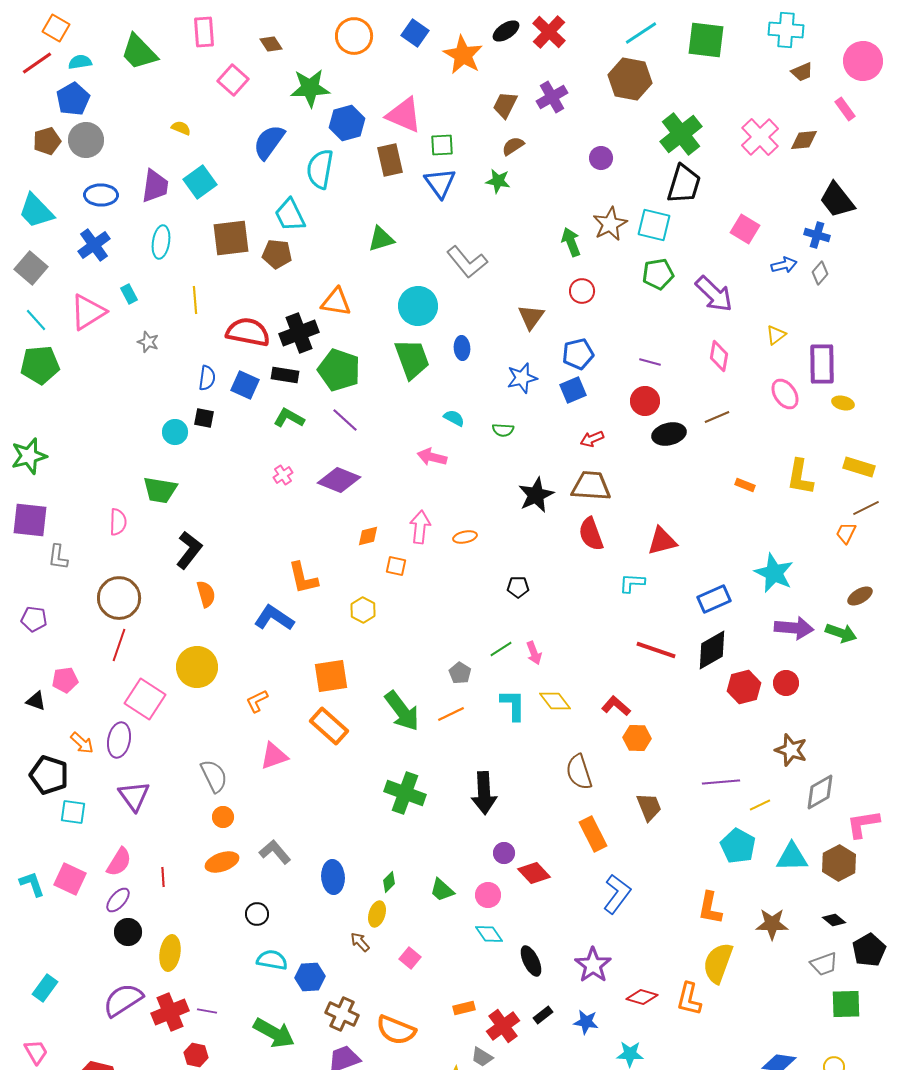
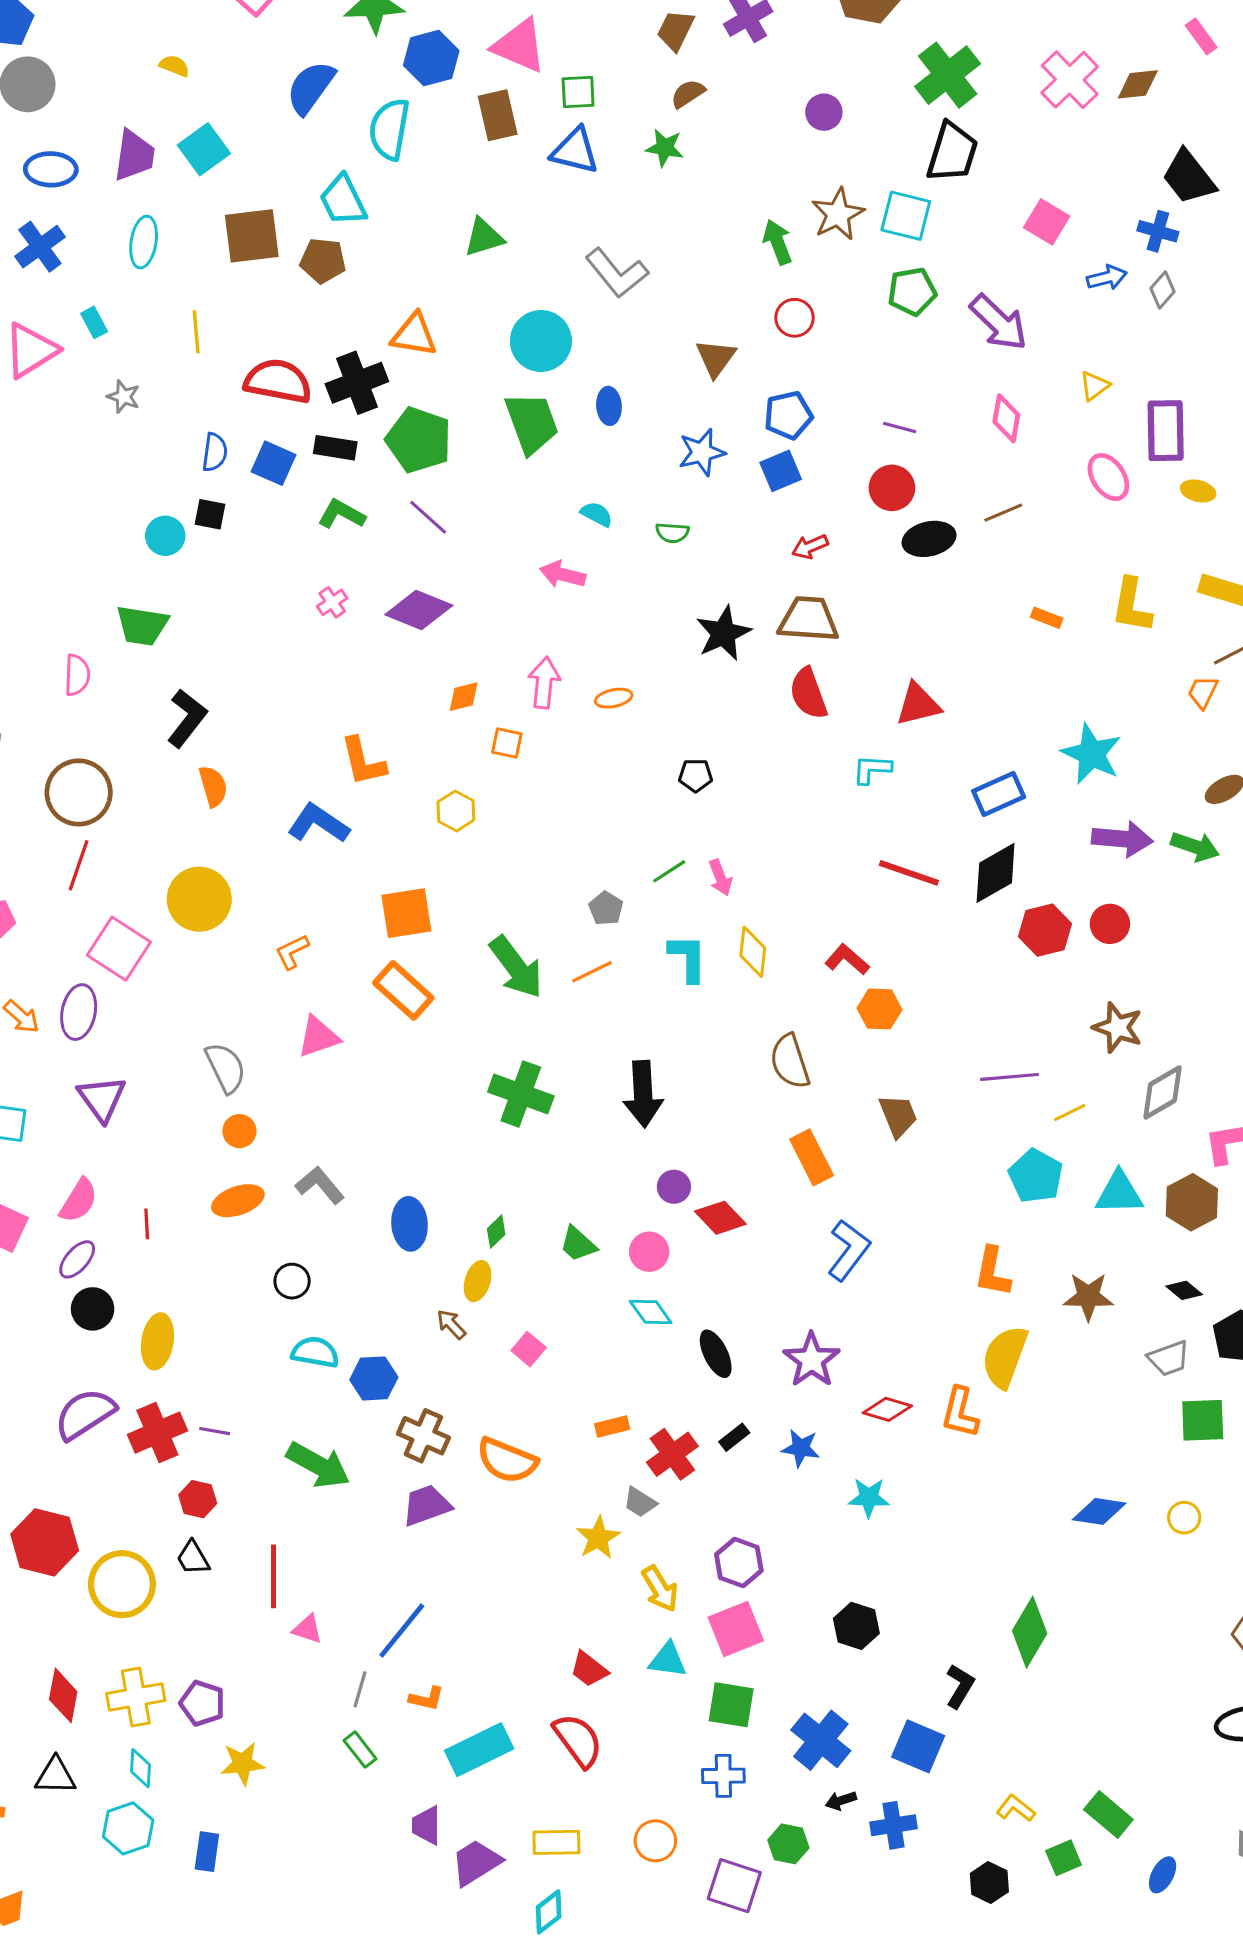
blue triangle: (440, 183) -> (575, 151), turned -40
yellow diamond: (555, 701) -> (753, 952), turned 44

